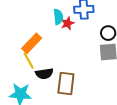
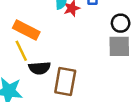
orange rectangle: (32, 43) -> (26, 30), turned 70

